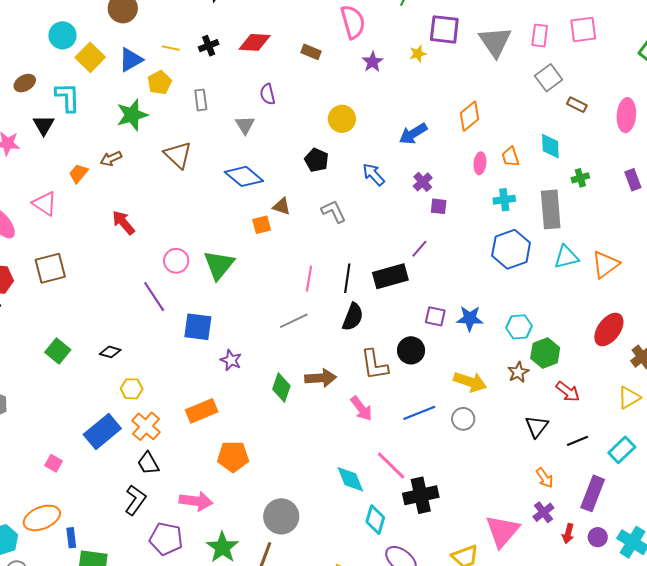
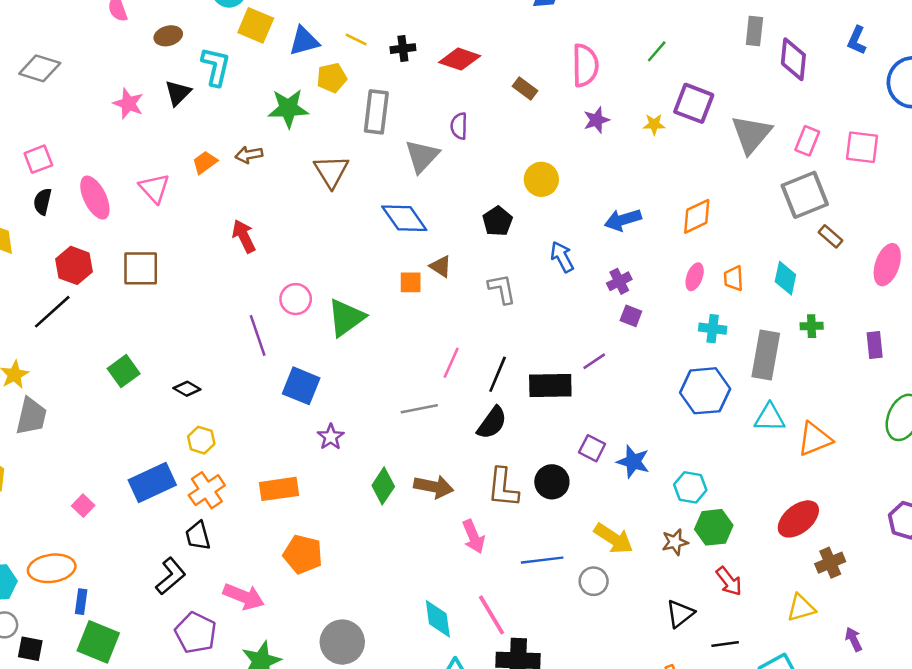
yellow square: (90, 57) -> (256, 25), turned -36
gray square: (549, 78) -> (805, 195), size x1.4
gray rectangle: (201, 100) -> (376, 112), size x1.6
gray triangle: (245, 125) -> (422, 156), size x1.4

